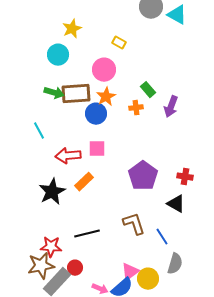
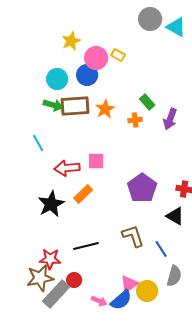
cyan circle: (58, 55) -> (57, 79), moved
pink circle: (104, 70) -> (96, 58), moved
blue circle: (96, 114) -> (87, 75), moved

